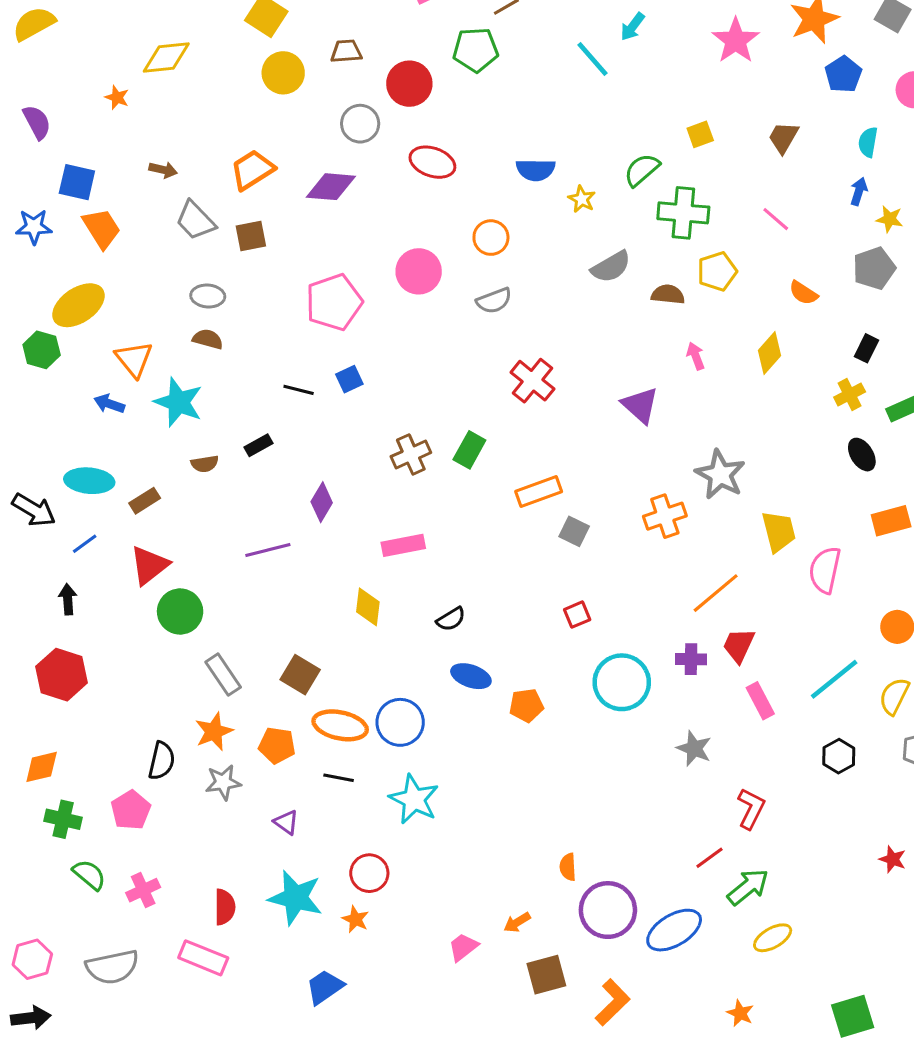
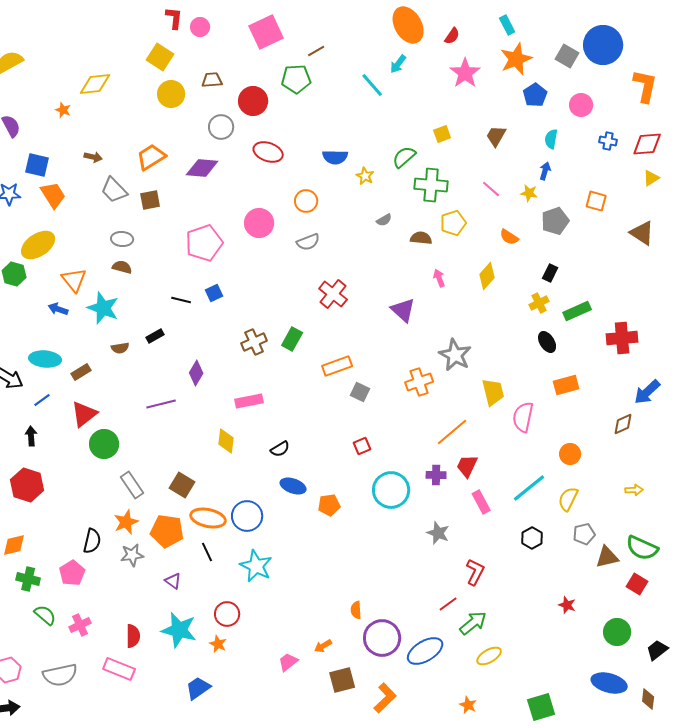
yellow star: (890, 219) -> (529, 193), moved
gray semicircle: (611, 267) -> (384, 220), size x0.6
orange pentagon: (277, 745) -> (167, 531), size x1.4
black line: (339, 778) -> (207, 552), turned 54

